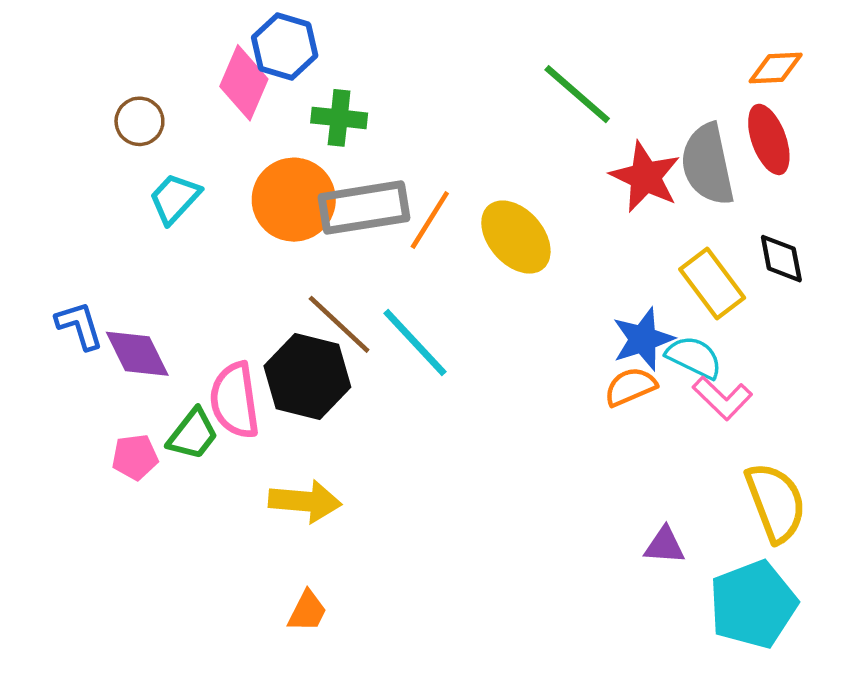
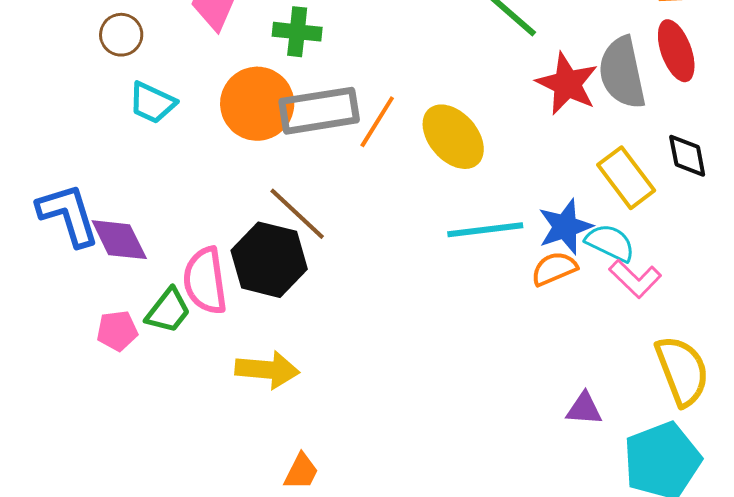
cyan trapezoid: (175, 198) -> (152, 103), turned -108
blue L-shape: (79, 325) -> (68, 215), size x1.5
cyan line: (415, 342) -> (485, 230), moved, turned -54
orange trapezoid: (307, 611) -> (301, 472), moved

